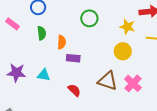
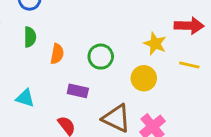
green circle: (89, 18) -> (101, 57), moved
purple rectangle: (73, 58) -> (78, 91), moved

